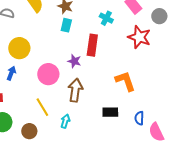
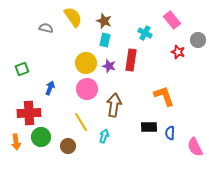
gray circle: (159, 16) -> (198, 40), moved
red star: (139, 37) -> (178, 52), size x0.6
yellow circle: (19, 48) -> (86, 63), moved
purple star: (74, 61) -> (109, 66), moved
blue semicircle: (139, 118) -> (170, 133), moved

